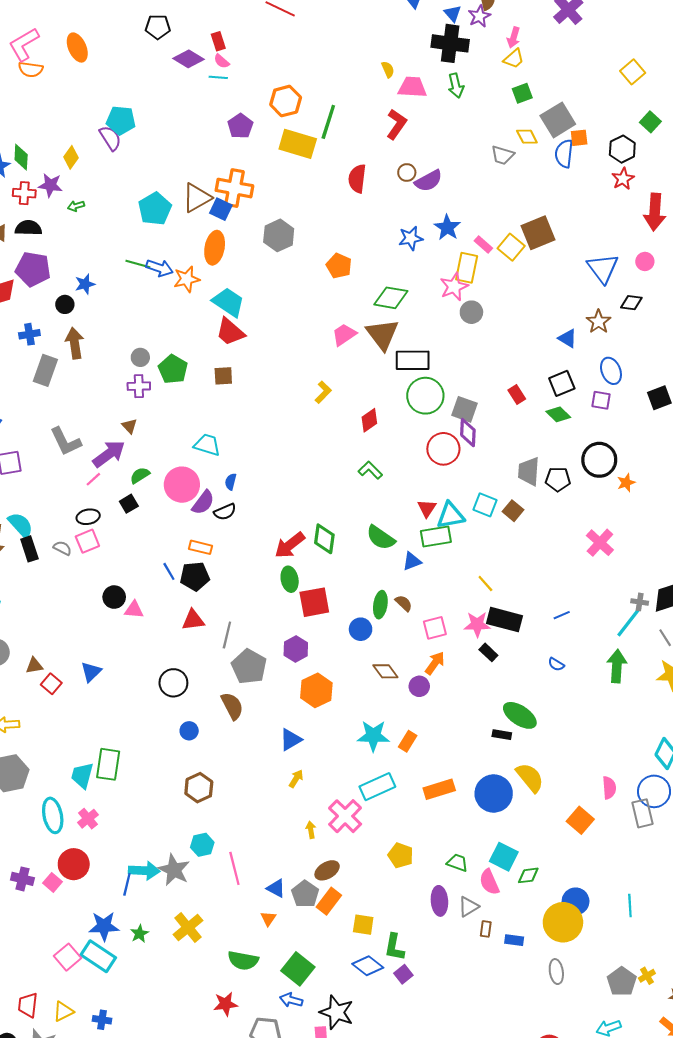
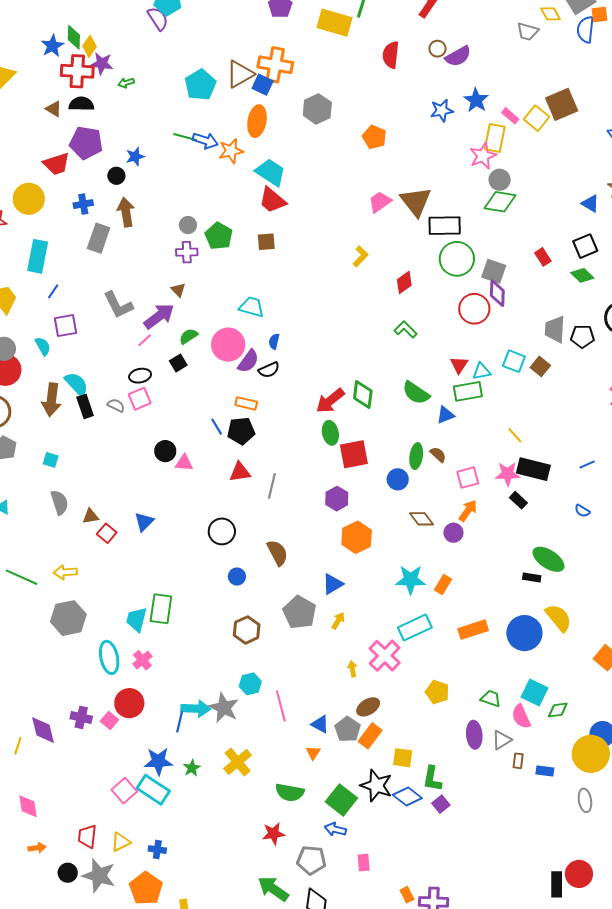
yellow diamond: (71, 157) -> (90, 46), moved
red cross: (24, 193) -> (77, 71), size x1.5
green diamond: (391, 298) -> (500, 202), moved
cyan triangle: (451, 515) -> (482, 371), size x0.7
gray pentagon: (249, 667) -> (300, 612), moved
black star: (337, 1012) -> (376, 786), moved

